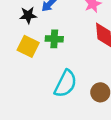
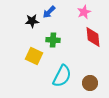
yellow square: (28, 46) -> (34, 56), moved

